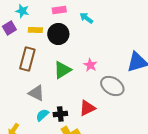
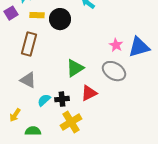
pink star: (90, 65) -> (116, 45), moved
green triangle: (62, 70) -> (75, 68), moved
gray triangle: (36, 93) -> (28, 80), moved

